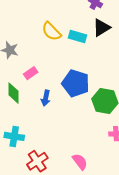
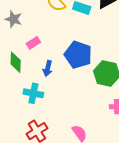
cyan cross: (14, 136) -> (33, 93), moved

